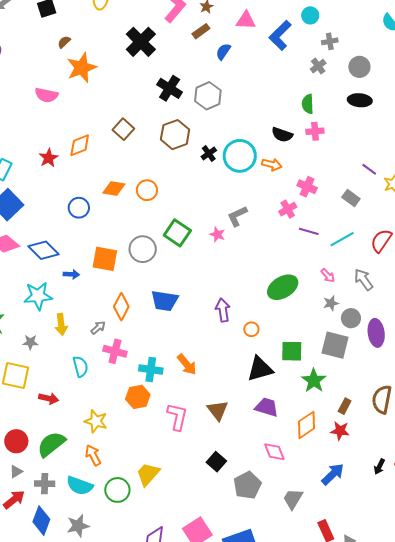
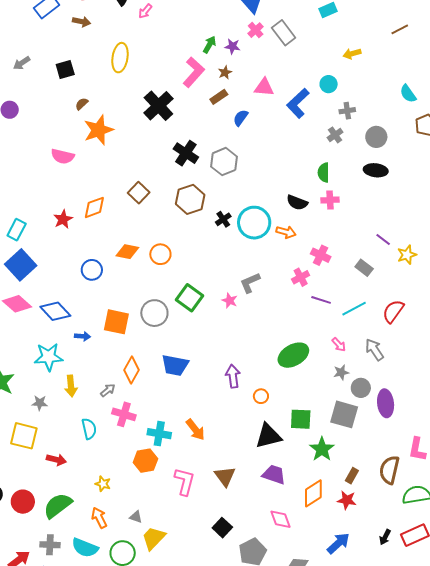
yellow star: (96, 421) -> (103, 484), size x0.7
gray triangle: (16, 472) -> (136, 517), moved, turned 48

